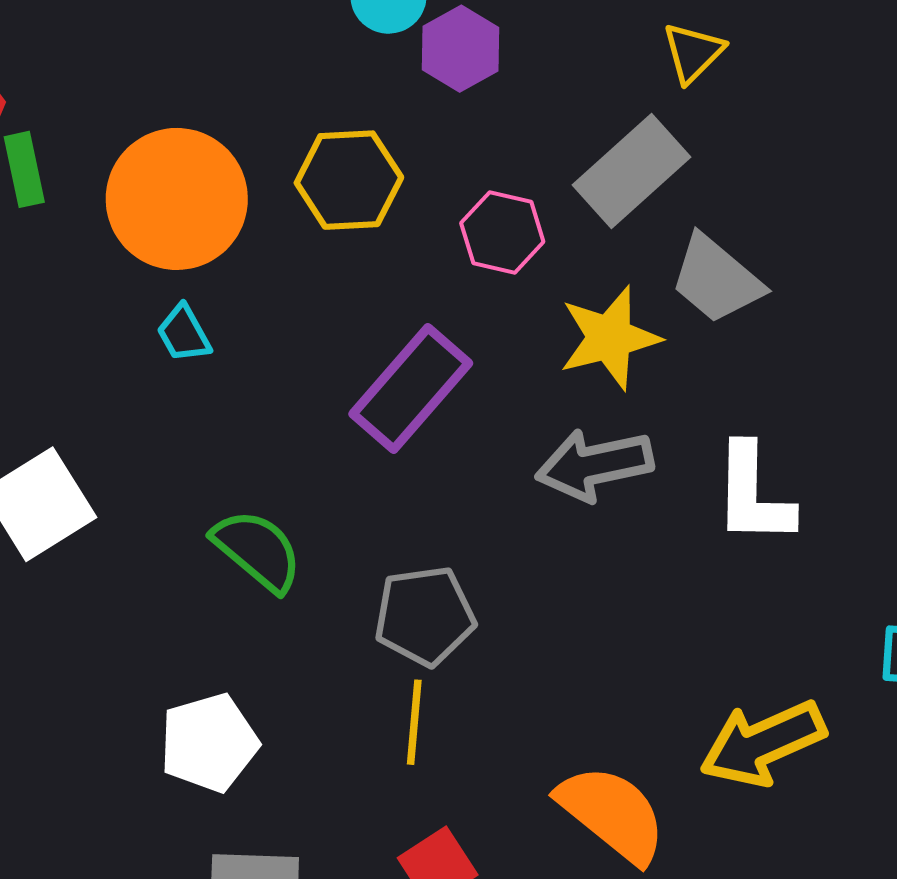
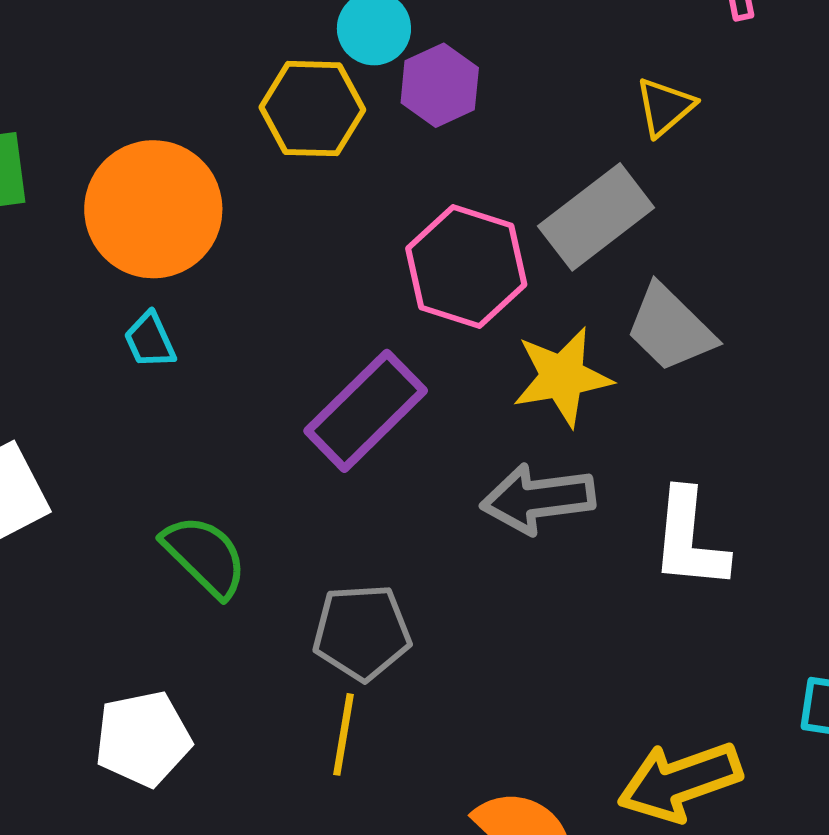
yellow hexagon: (349, 180) -> (312, 109), moved
pink hexagon: (502, 232) -> (466, 267), size x1.5

